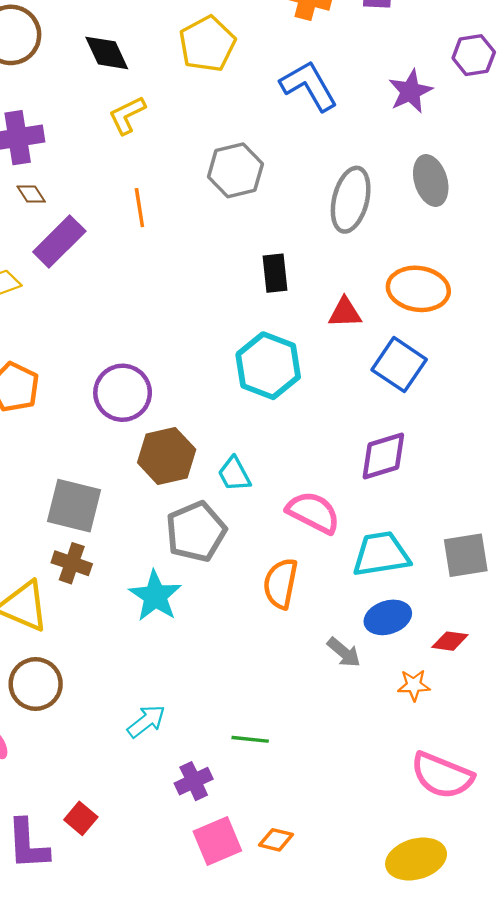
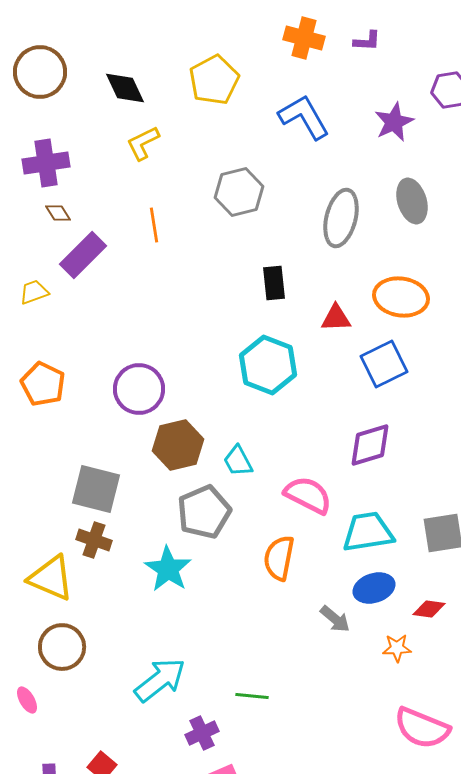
blue square: (399, 365) -> (384, 364), turned 30
cyan arrow: (146, 721) -> (160, 680), size x1.5

